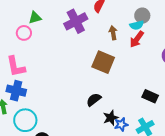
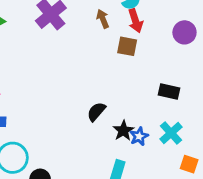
red arrow: (137, 39) -> (136, 21), turned -42
brown square: (103, 62) -> (127, 46), moved, size x0.7

